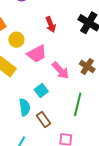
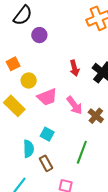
red arrow: (51, 24) -> (74, 68), moved
pink arrow: (60, 70) -> (74, 105), moved
cyan square: (41, 91) -> (47, 134), turned -32

